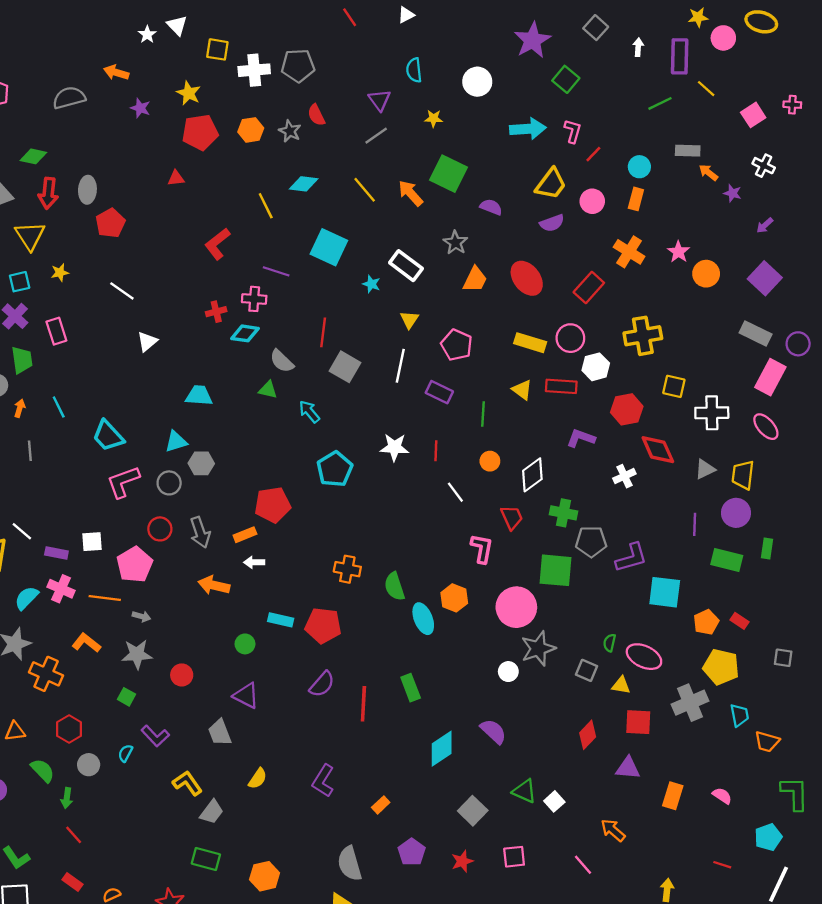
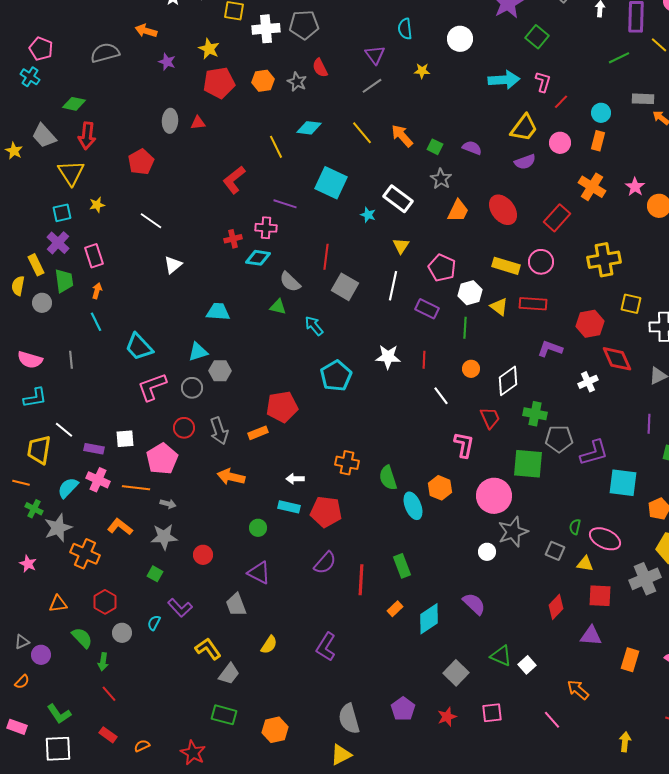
green square: (449, 174) -> (435, 147), moved, size x0.5
gray ellipse: (87, 190) -> (170, 121), moved
white hexagon: (596, 367) -> (470, 293), moved
orange arrow: (20, 408) -> (97, 291), moved
white arrow: (254, 562) -> (295, 479), moved
orange rectangle: (381, 805) -> (395, 609), moved

